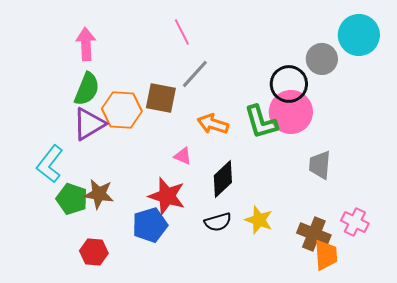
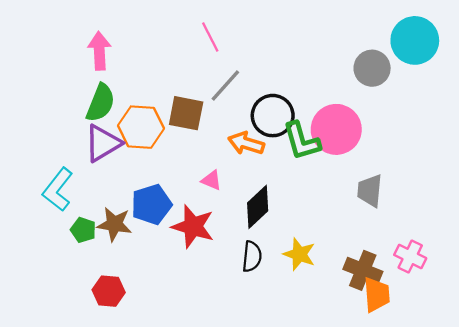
black circle: (289, 84) -> (273, 116), moved
green pentagon: (72, 199) -> (83, 230), size x0.7
black semicircle: (218, 222) -> (252, 256), turned -68
blue pentagon: (150, 225) -> (151, 205), moved

